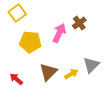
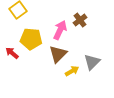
brown triangle: (48, 72) -> (58, 54), moved
red arrow: (16, 79) -> (12, 53), moved

